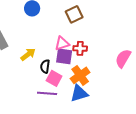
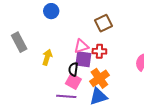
brown square: (74, 14) -> (103, 23), moved
yellow arrow: (28, 54) -> (47, 57), turned -35
black semicircle: (45, 66) -> (73, 69), moved

